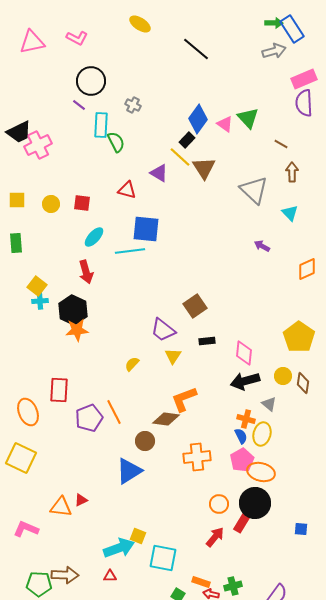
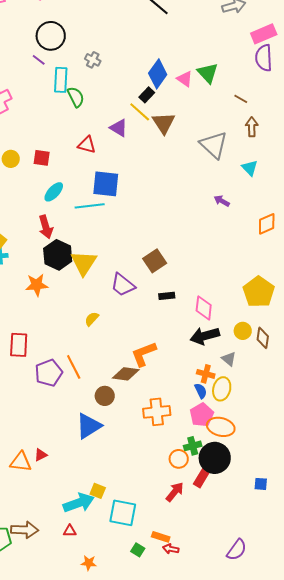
black hexagon: (73, 310) -> (58, 255), moved
yellow triangle: (173, 356) -> (84, 263), moved, size x1.6
green cross: (233, 586) -> (193, 446), moved

